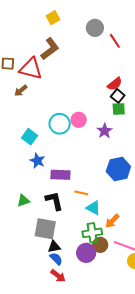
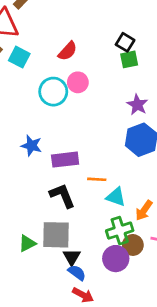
red semicircle: (115, 84) -> (68, 51), moved
purple star: (105, 131) -> (137, 105), moved
cyan square: (30, 137) -> (19, 57), moved
green triangle: (23, 201) -> (27, 243), moved
black triangle: (54, 247) -> (72, 257), turned -40

